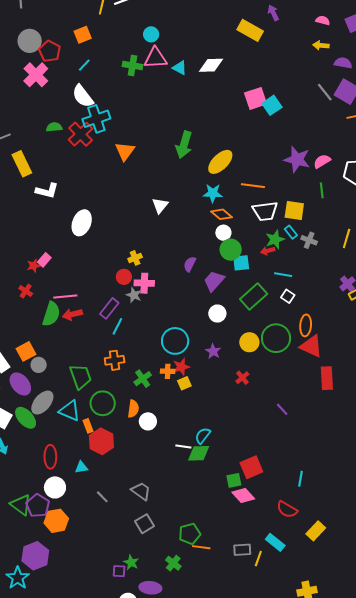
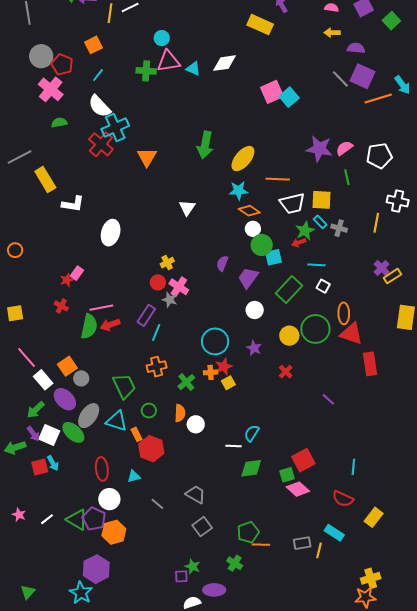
green semicircle: (54, 127) -> (59, 123), moved
pink cross: (144, 283) -> (179, 287), turned 36
green circle: (103, 403) -> (149, 411), size x0.6
green diamond: (199, 453) -> (251, 468), moved

